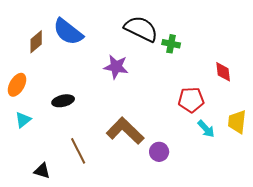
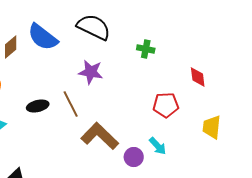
black semicircle: (141, 29) -> (94, 27), moved
cyan arrow: (206, 129) -> (158, 146), moved
brown line: (78, 151) -> (71, 104), moved

